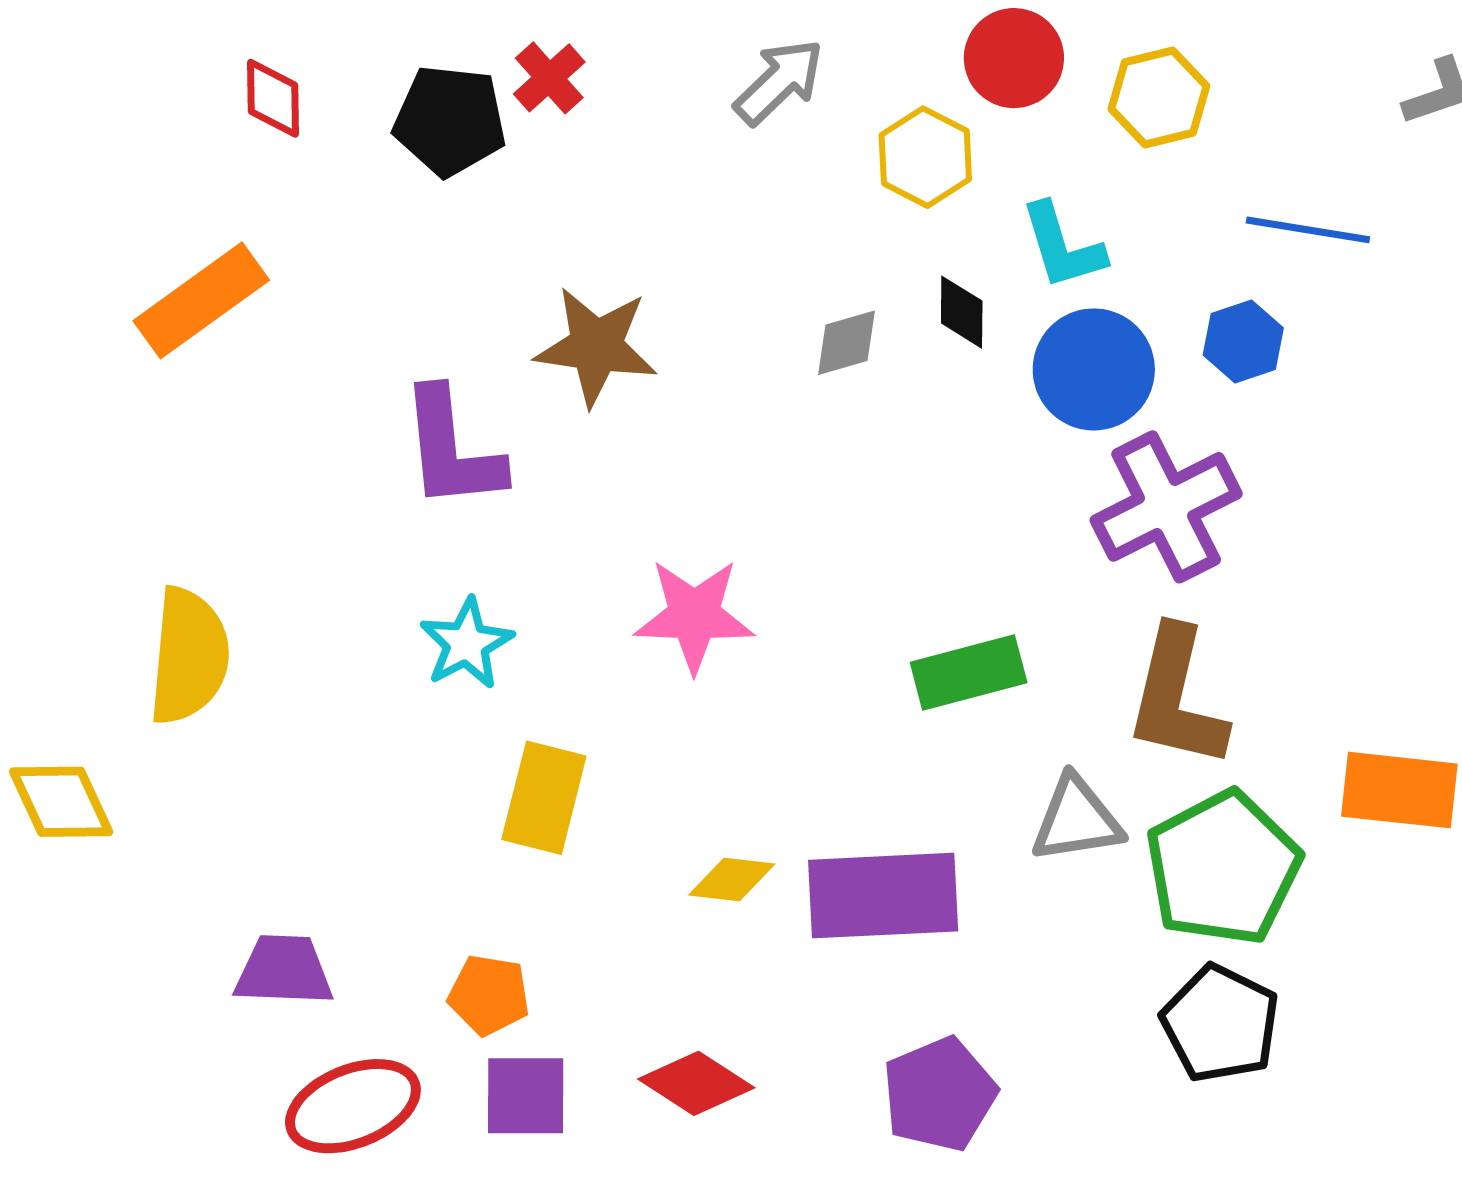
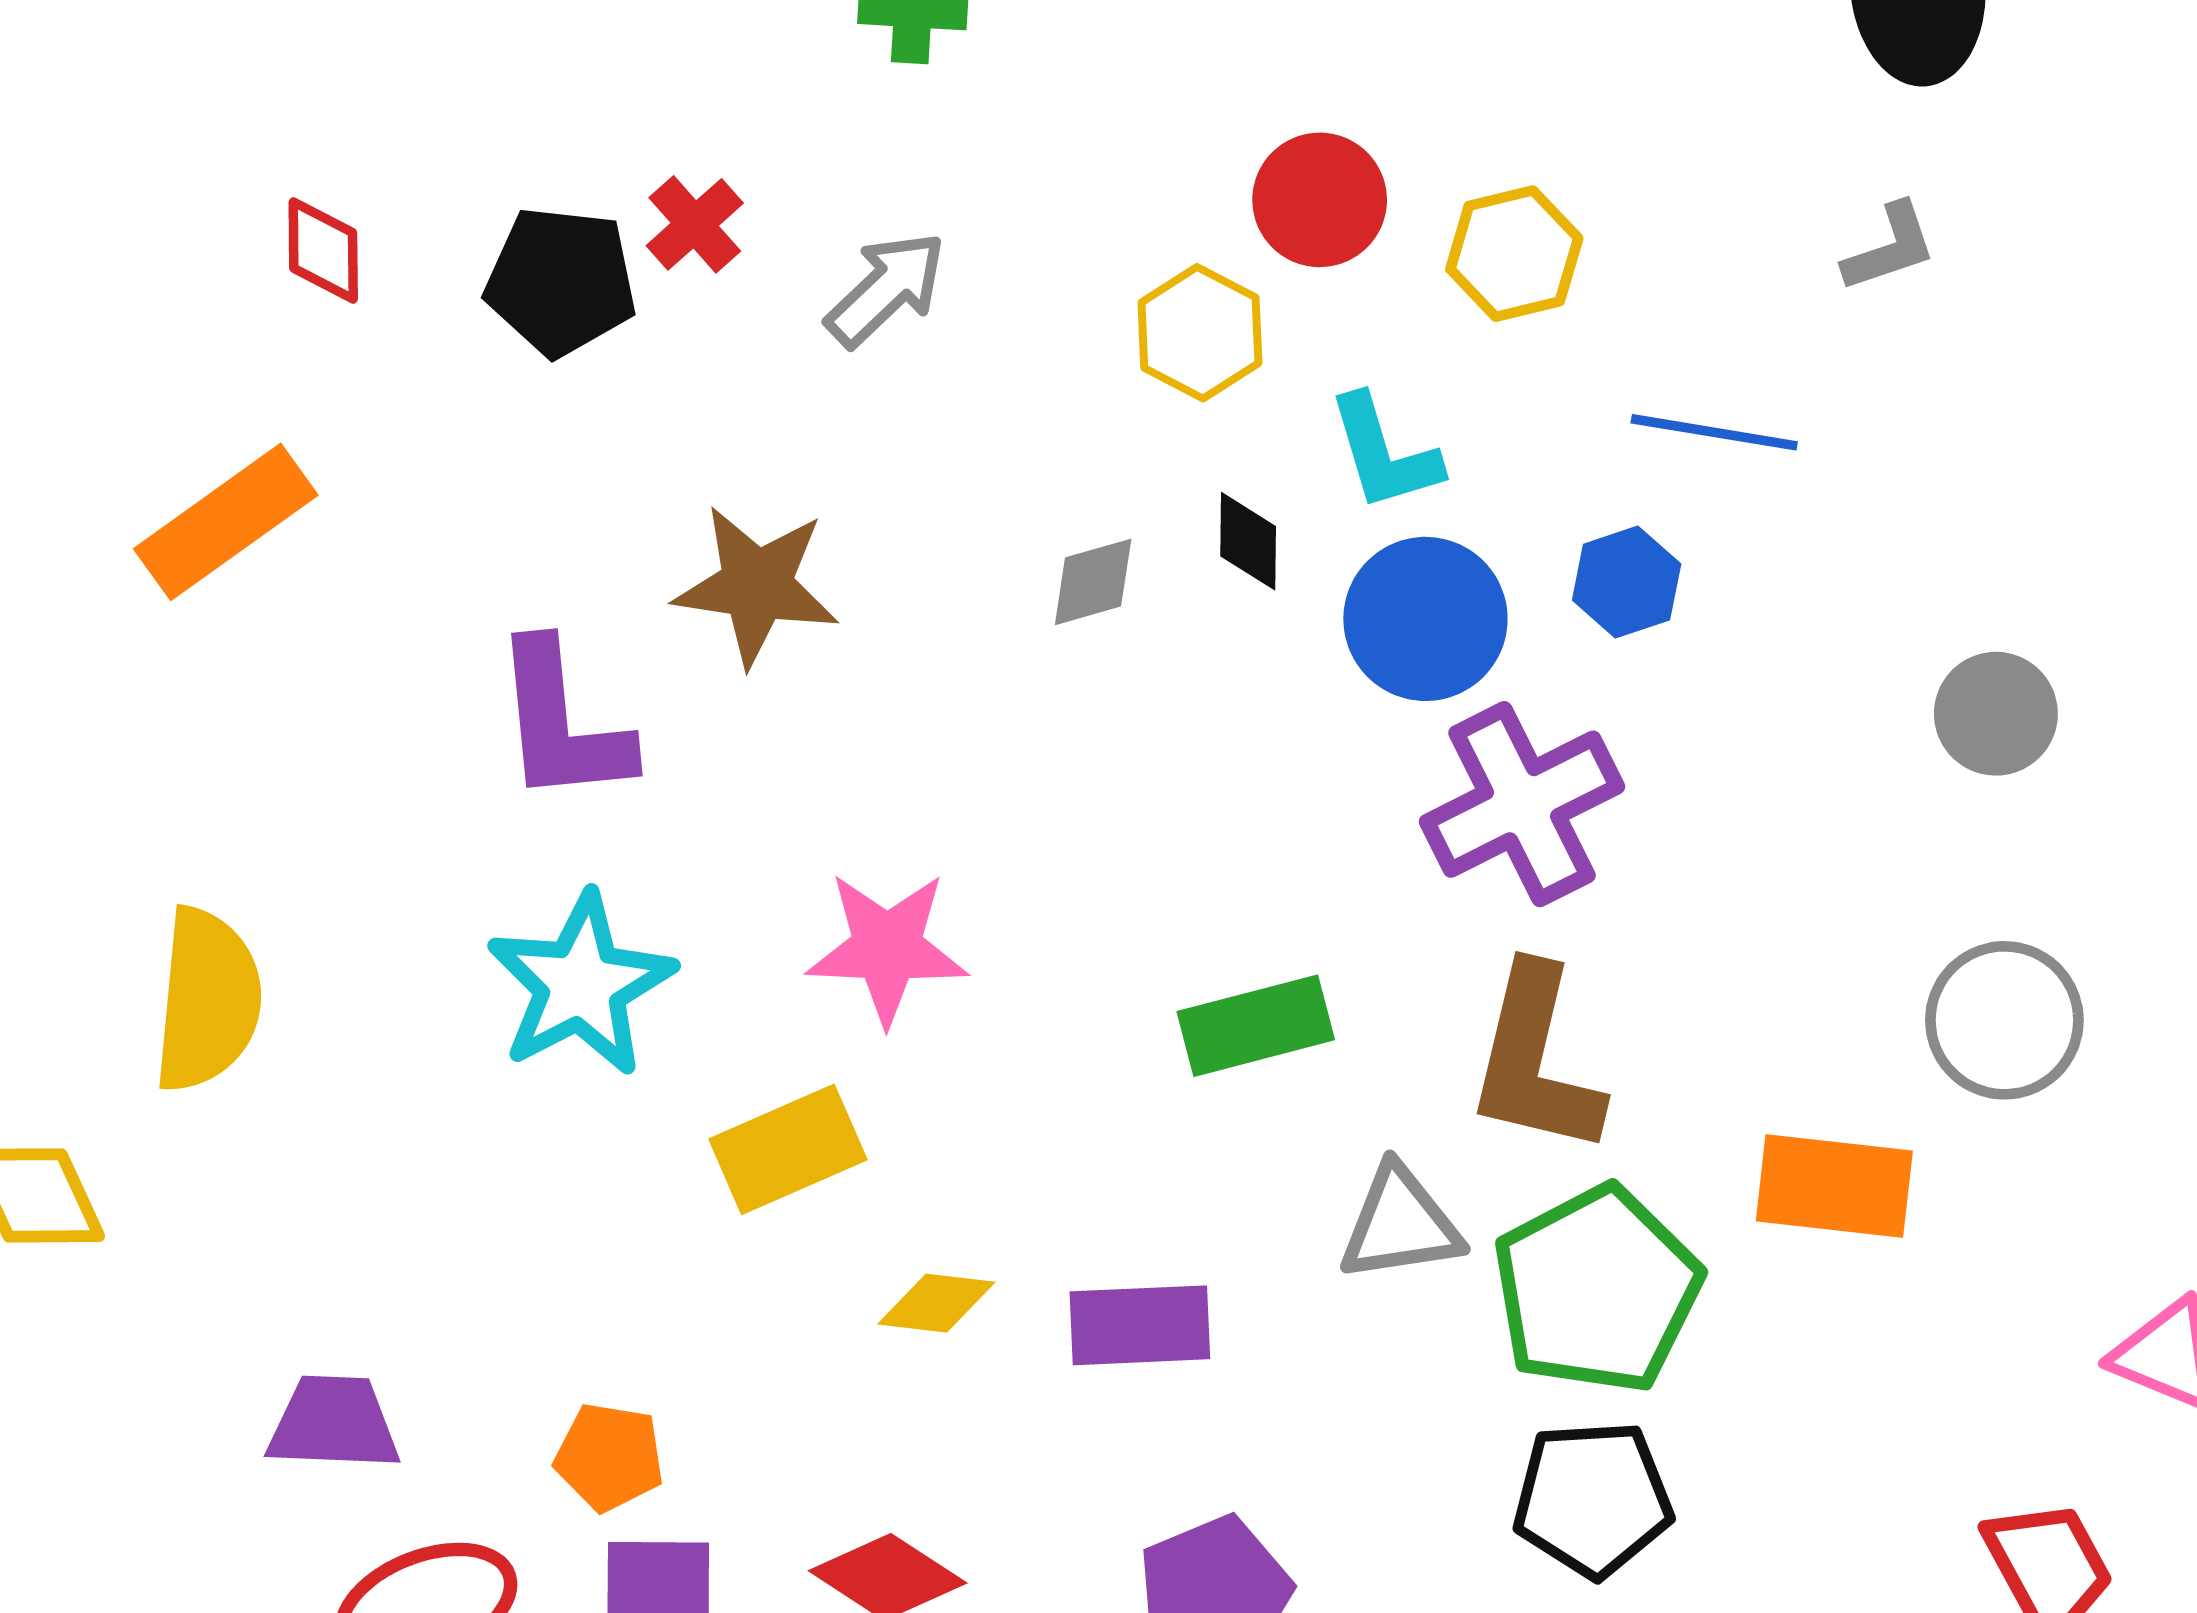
gray arrow: (779, 82) -> (886, 289), moved
cyan star: (467, 644) -> (581, 985), size x1.5
yellow rectangle: (544, 798) -> (788, 1149), moved, turned 52
purple rectangle: (883, 896) -> (1140, 1325), size x0.7
black pentagon: (1220, 1023) -> (1593, 1499), turned -30

